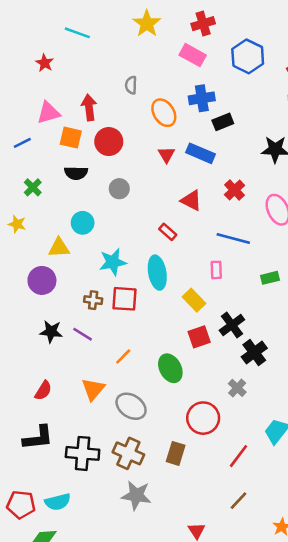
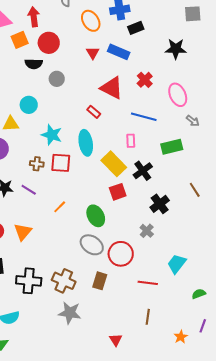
orange square: (71, 138) -> (20, 40), turned -36
black semicircle: (76, 173) -> (34, 64), moved
red triangle: (191, 201) -> (112, 88), size x1.4
cyan star: (113, 262) -> (52, 135), turned 30
green rectangle: (270, 278) -> (172, 147), size x1.5
yellow rectangle: (194, 300) -> (114, 164), size x1.4
black cross: (232, 325) -> (143, 171), moved
orange triangle: (93, 389) -> (23, 232), moved
gray ellipse: (131, 406) -> (92, 245), moved
red line: (239, 456) -> (148, 283), turned 60
brown line: (239, 501) -> (148, 317), turned -35

